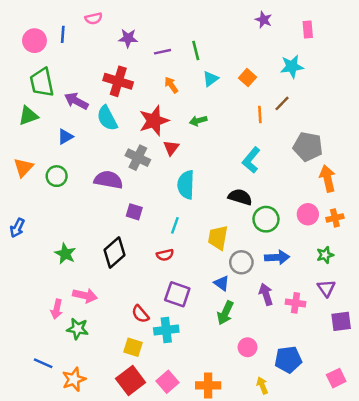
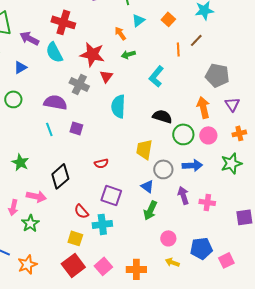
orange arrow: (171, 85) -> (120, 33), moved
red star: (154, 121) -> (92, 54), turned 30
cyan L-shape: (251, 160) -> (156, 76), moved
orange arrow: (328, 179) -> (203, 107), moved
pink circle: (308, 214) -> (208, 135), moved
cyan line: (175, 225) -> (49, 129), moved, turned -40
black diamond: (115, 252) -> (60, 176), moved
green star: (325, 255) -> (231, 163), size x1.5
purple triangle: (326, 288) -> (232, 104), moved
green star: (78, 329) -> (30, 223), turned 30
pink square: (336, 378) -> (226, 260), moved
yellow arrow: (262, 385) -> (172, 262), moved, turned -48

